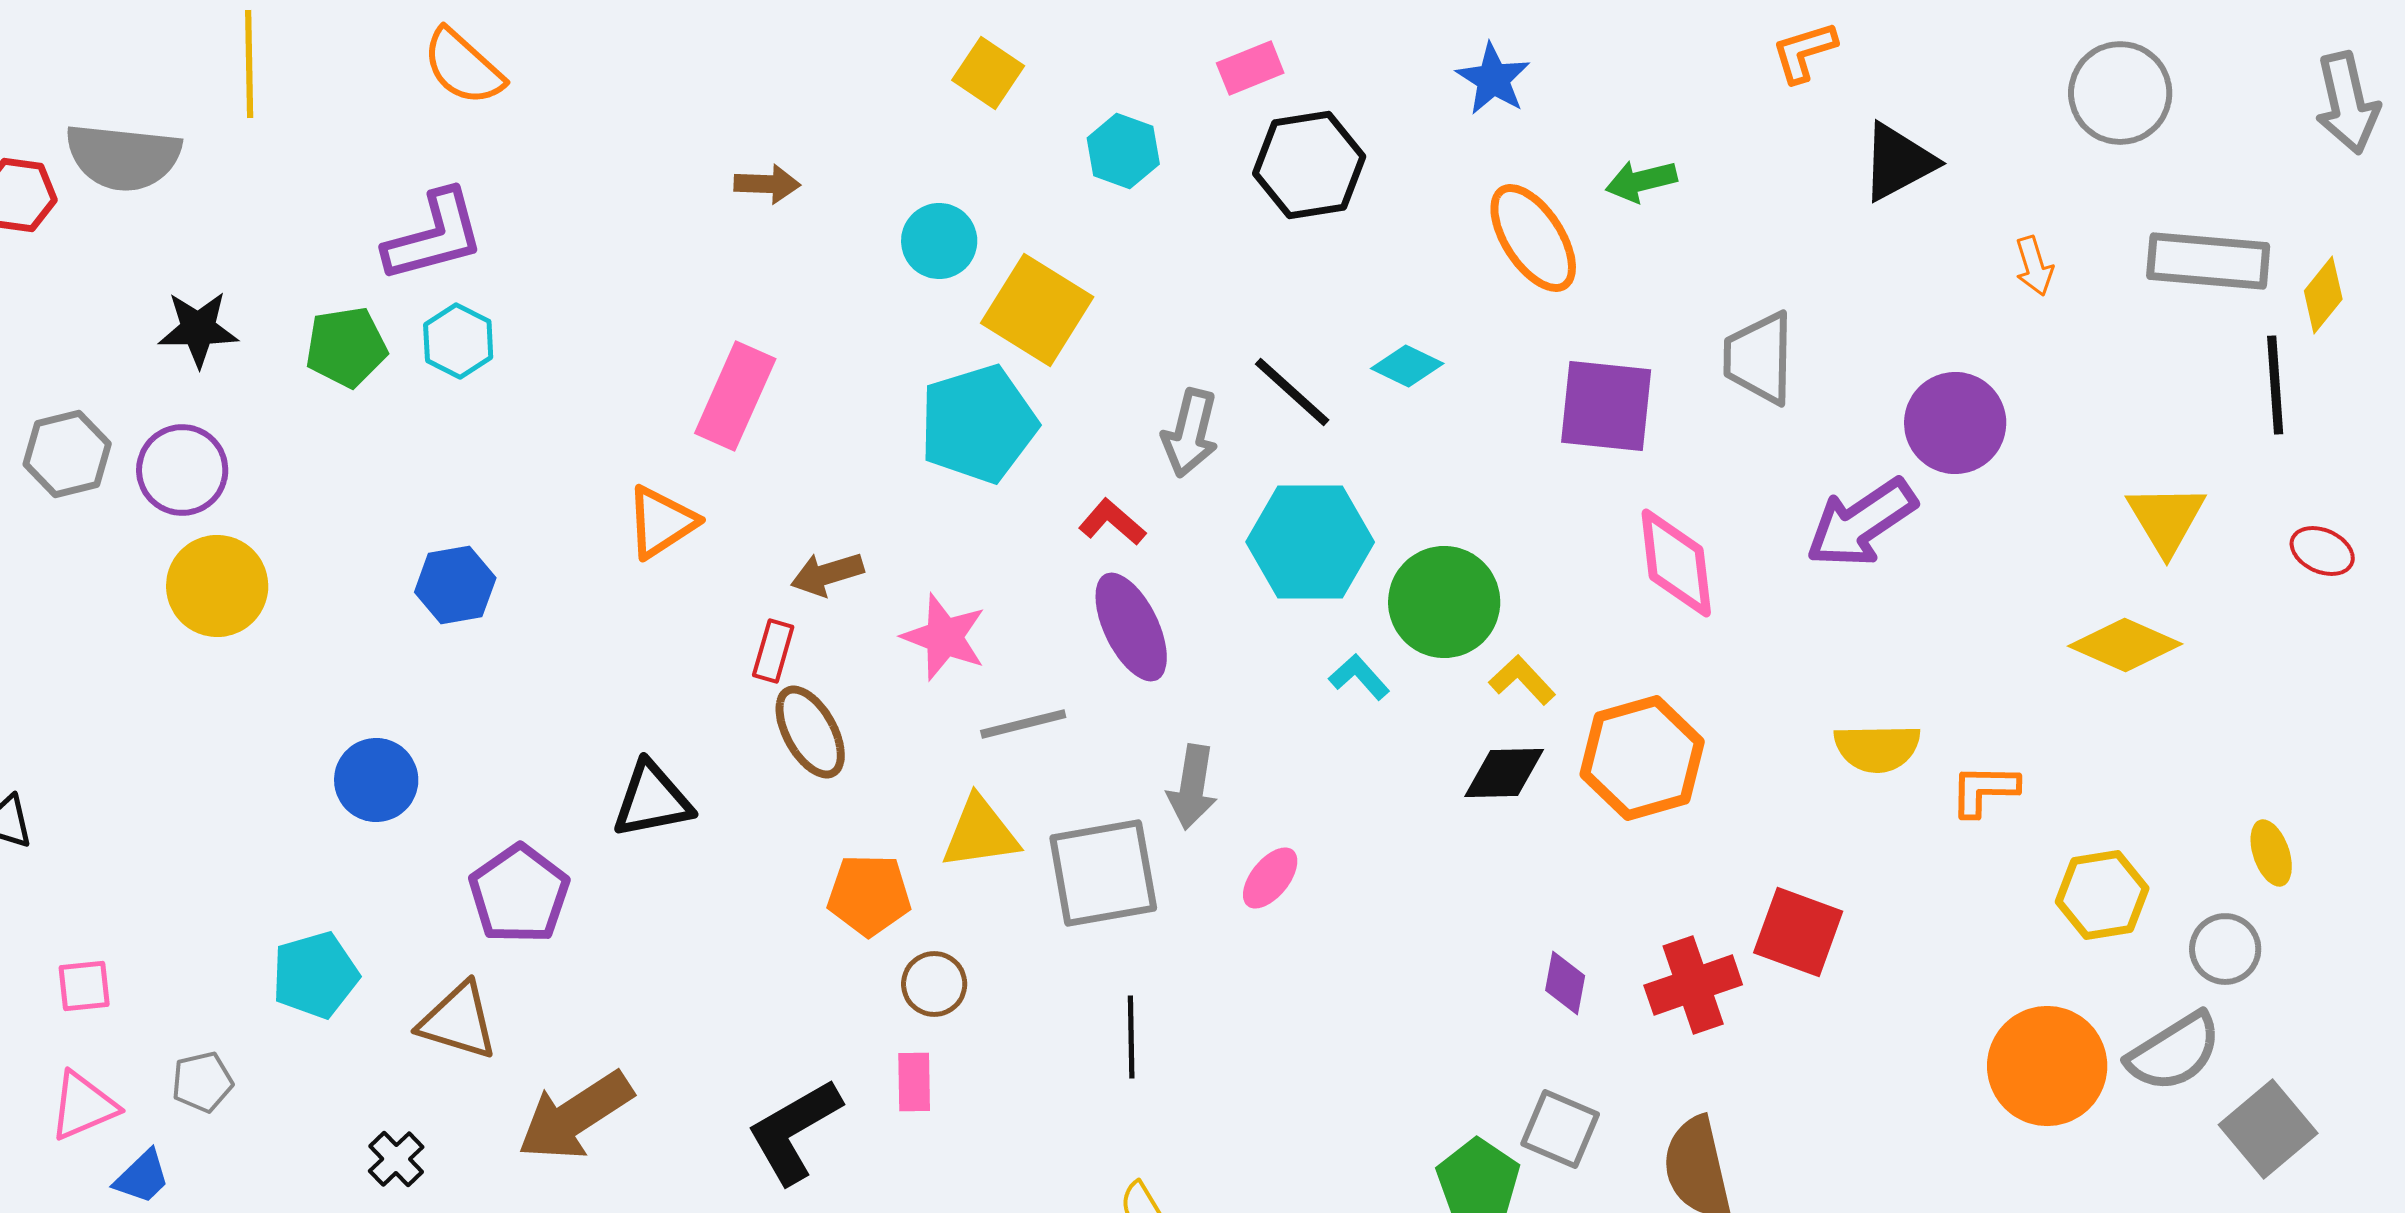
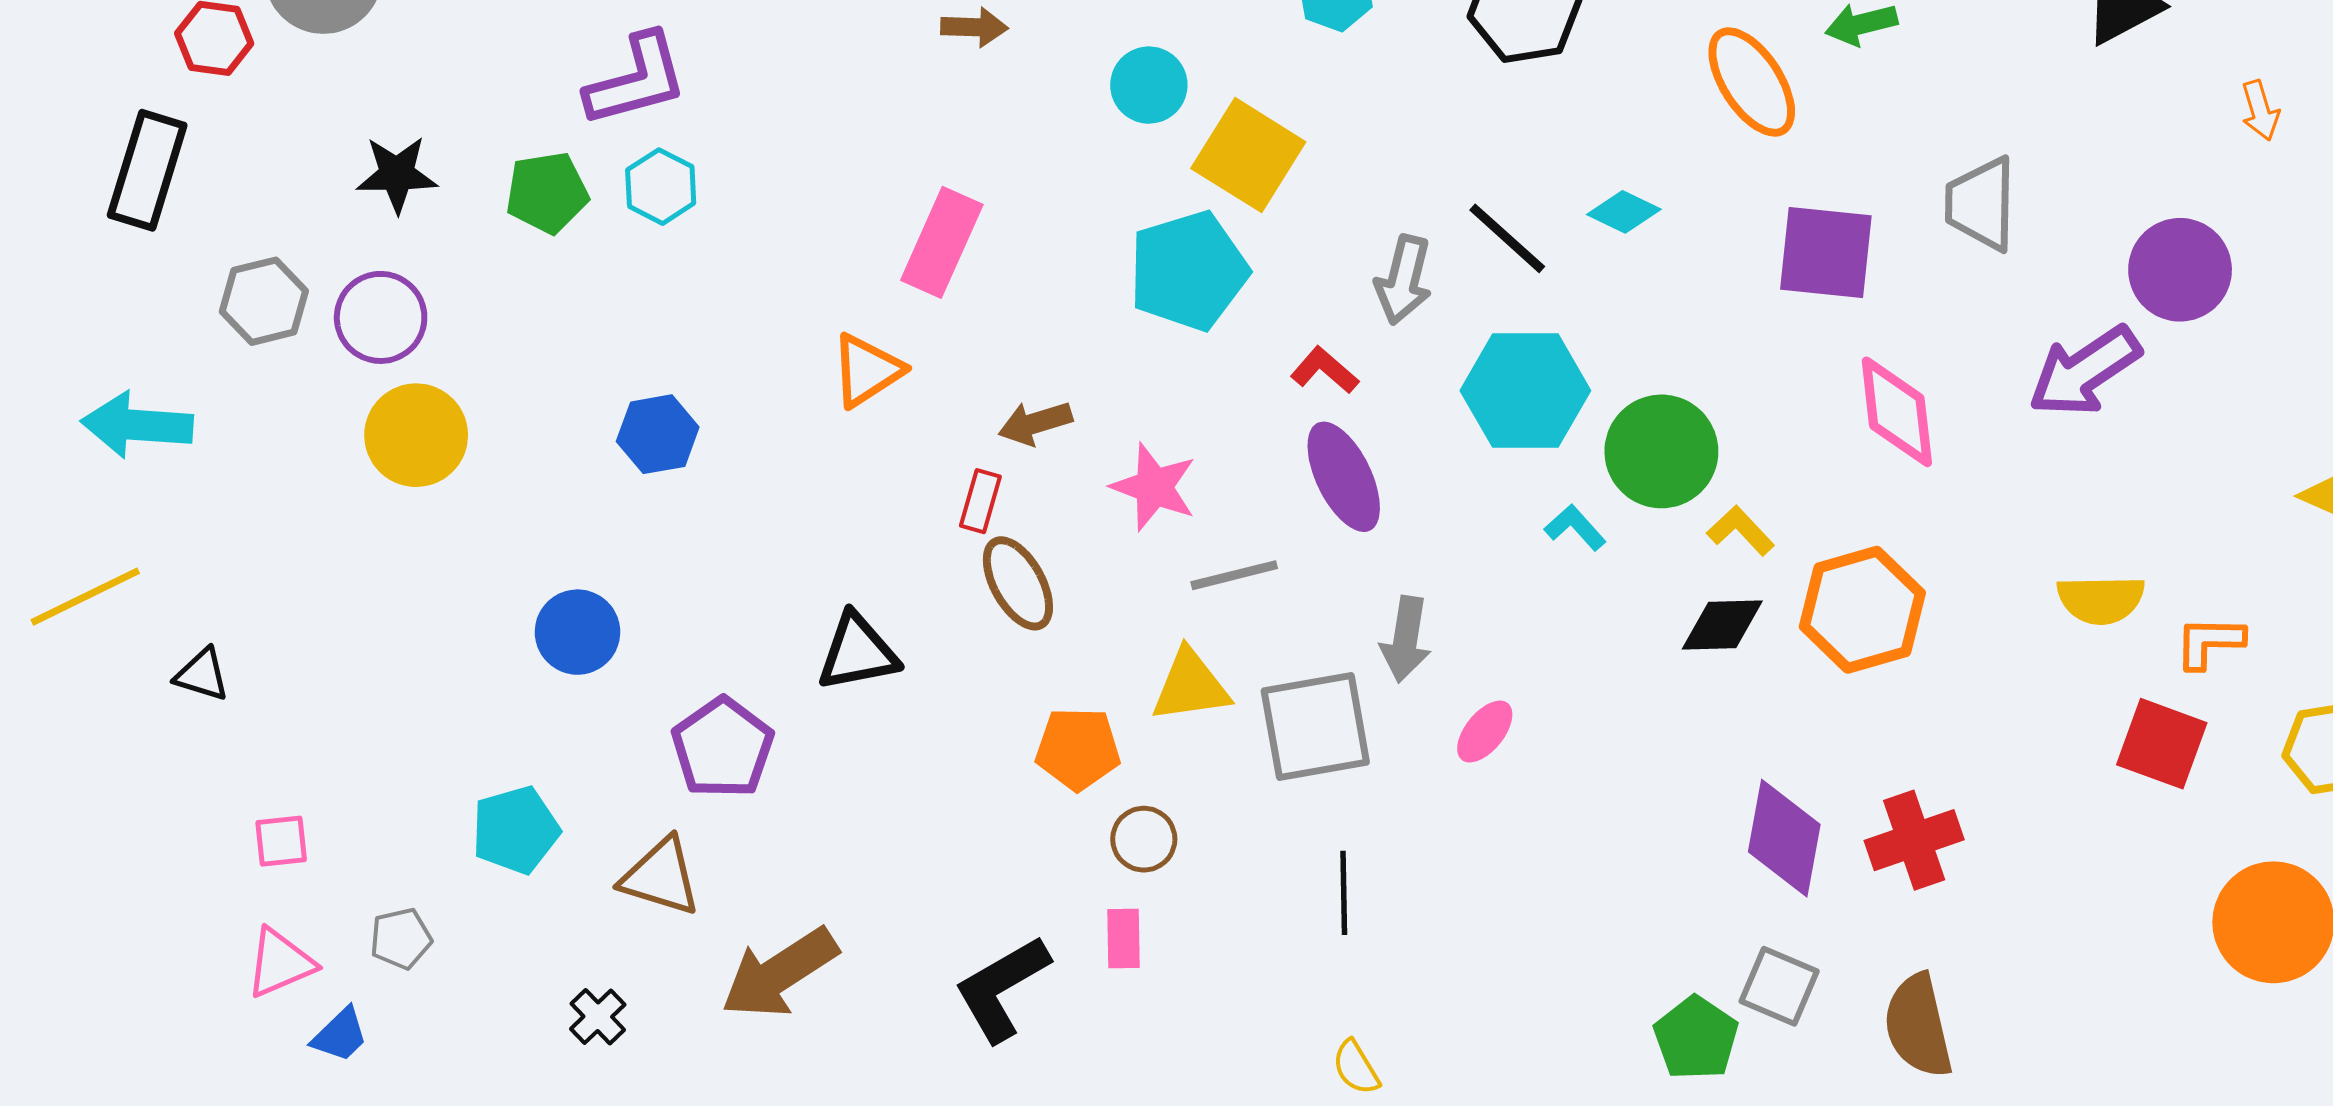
red square: (1798, 932) -> (2162, 744), moved
purple diamond: (1565, 983) -> (1784, 838), size x1.8

